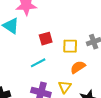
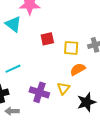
cyan line: (38, 63) -> (13, 69), moved

